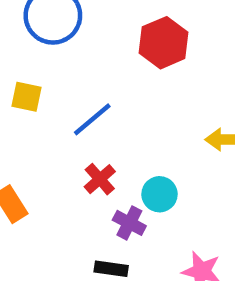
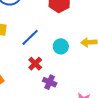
cyan circle: (160, 194) -> (61, 46), moved

